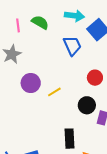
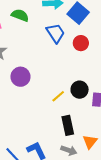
red circle: (95, 78) -> (81, 43), moved
yellow line: (54, 92) -> (58, 96), moved

